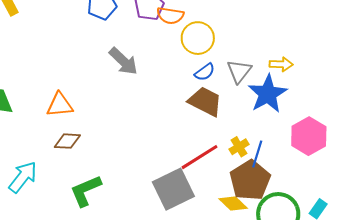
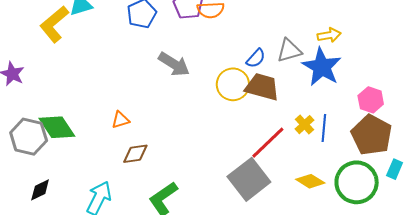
yellow circle: (198, 38) -> (233, 84), moved
gray triangle: (239, 71) -> (289, 51), turned 48
orange triangle: (60, 105) -> (120, 120), size x0.7
pink hexagon: (309, 136) -> (371, 100), size x0.7
brown pentagon: (250, 180) -> (372, 135), moved

